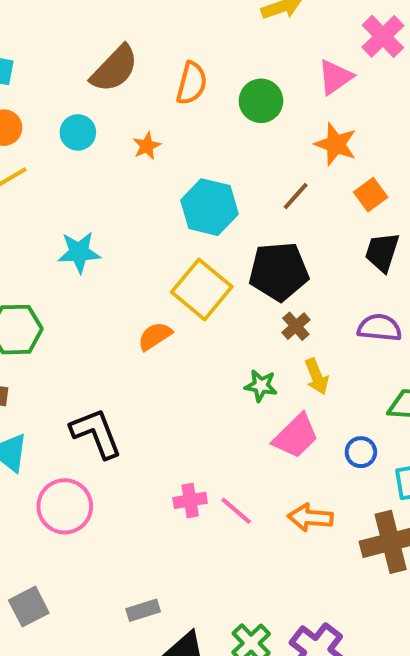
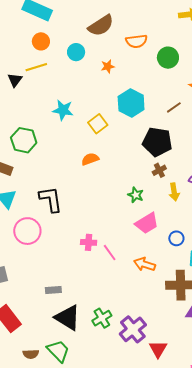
orange semicircle: (192, 83) -> (136, 41), turned 55
yellow square: (202, 289) -> (98, 124), moved, size x0.7
yellow arrow: (317, 376) -> (174, 192), moved

